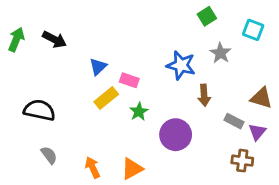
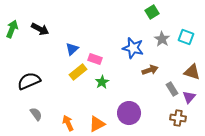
cyan square: (253, 30) -> (186, 37), moved
brown arrow: (204, 95) -> (150, 70), turned -105
black semicircle: (39, 110) -> (29, 81), turned -35
gray rectangle: (234, 121) -> (172, 89), turned 32
purple circle: (176, 135) -> (129, 113), moved

